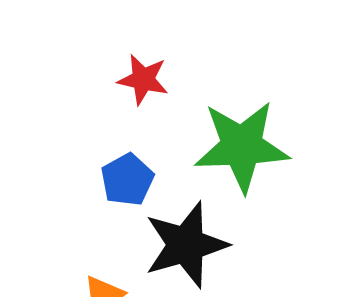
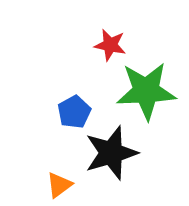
red star: (143, 79) -> (110, 45), moved

